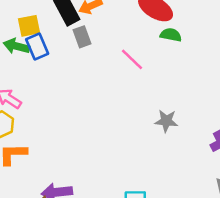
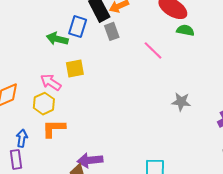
yellow square: (29, 26) -> (75, 68), moved
blue rectangle: (37, 46) -> (78, 27), moved, turned 40

